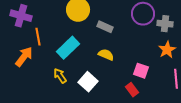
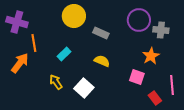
cyan rectangle: (68, 48) -> (64, 54), size x0.6
orange star: (167, 50) -> (151, 56), moved
red rectangle: (132, 90) -> (155, 98), moved

